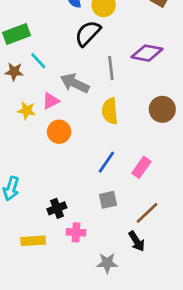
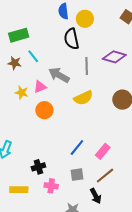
black semicircle: (88, 33) -> (71, 39), turned -60
yellow semicircle: (110, 111) -> (83, 98), turned -114
blue line: (106, 162) -> (77, 148), moved
pink rectangle: (141, 167) -> (103, 151), moved
gray square: (108, 200) -> (77, 175), moved

